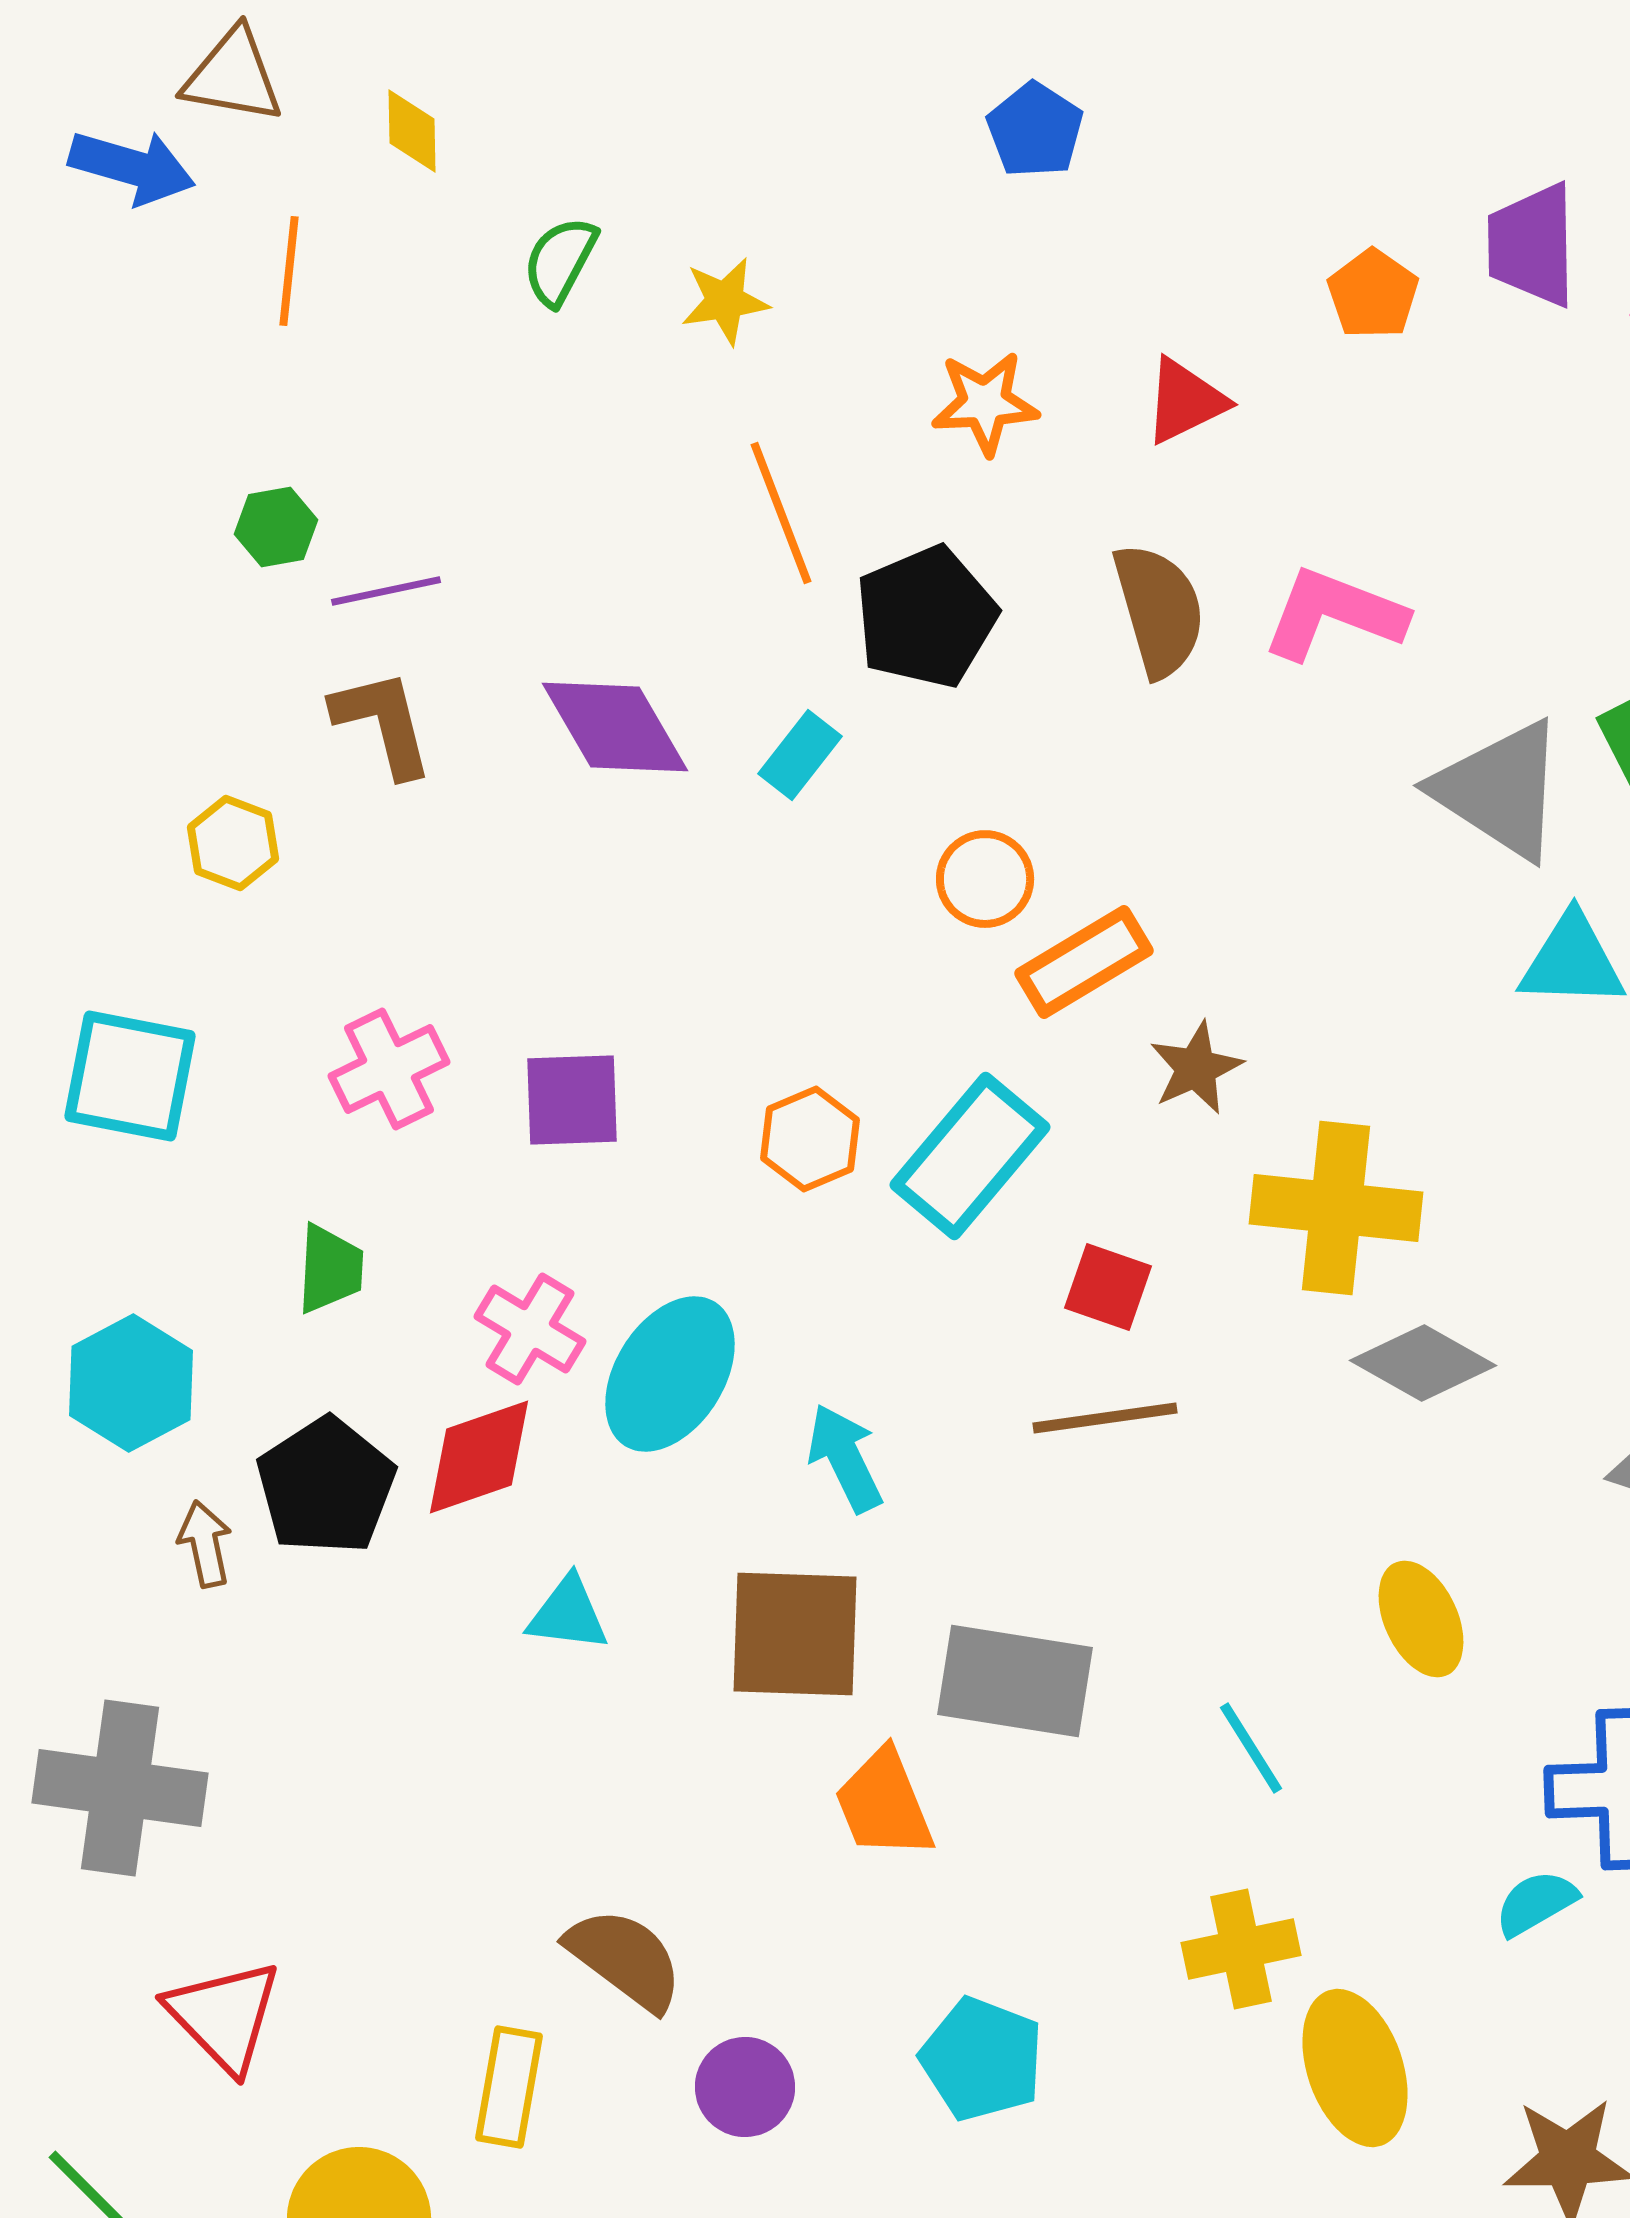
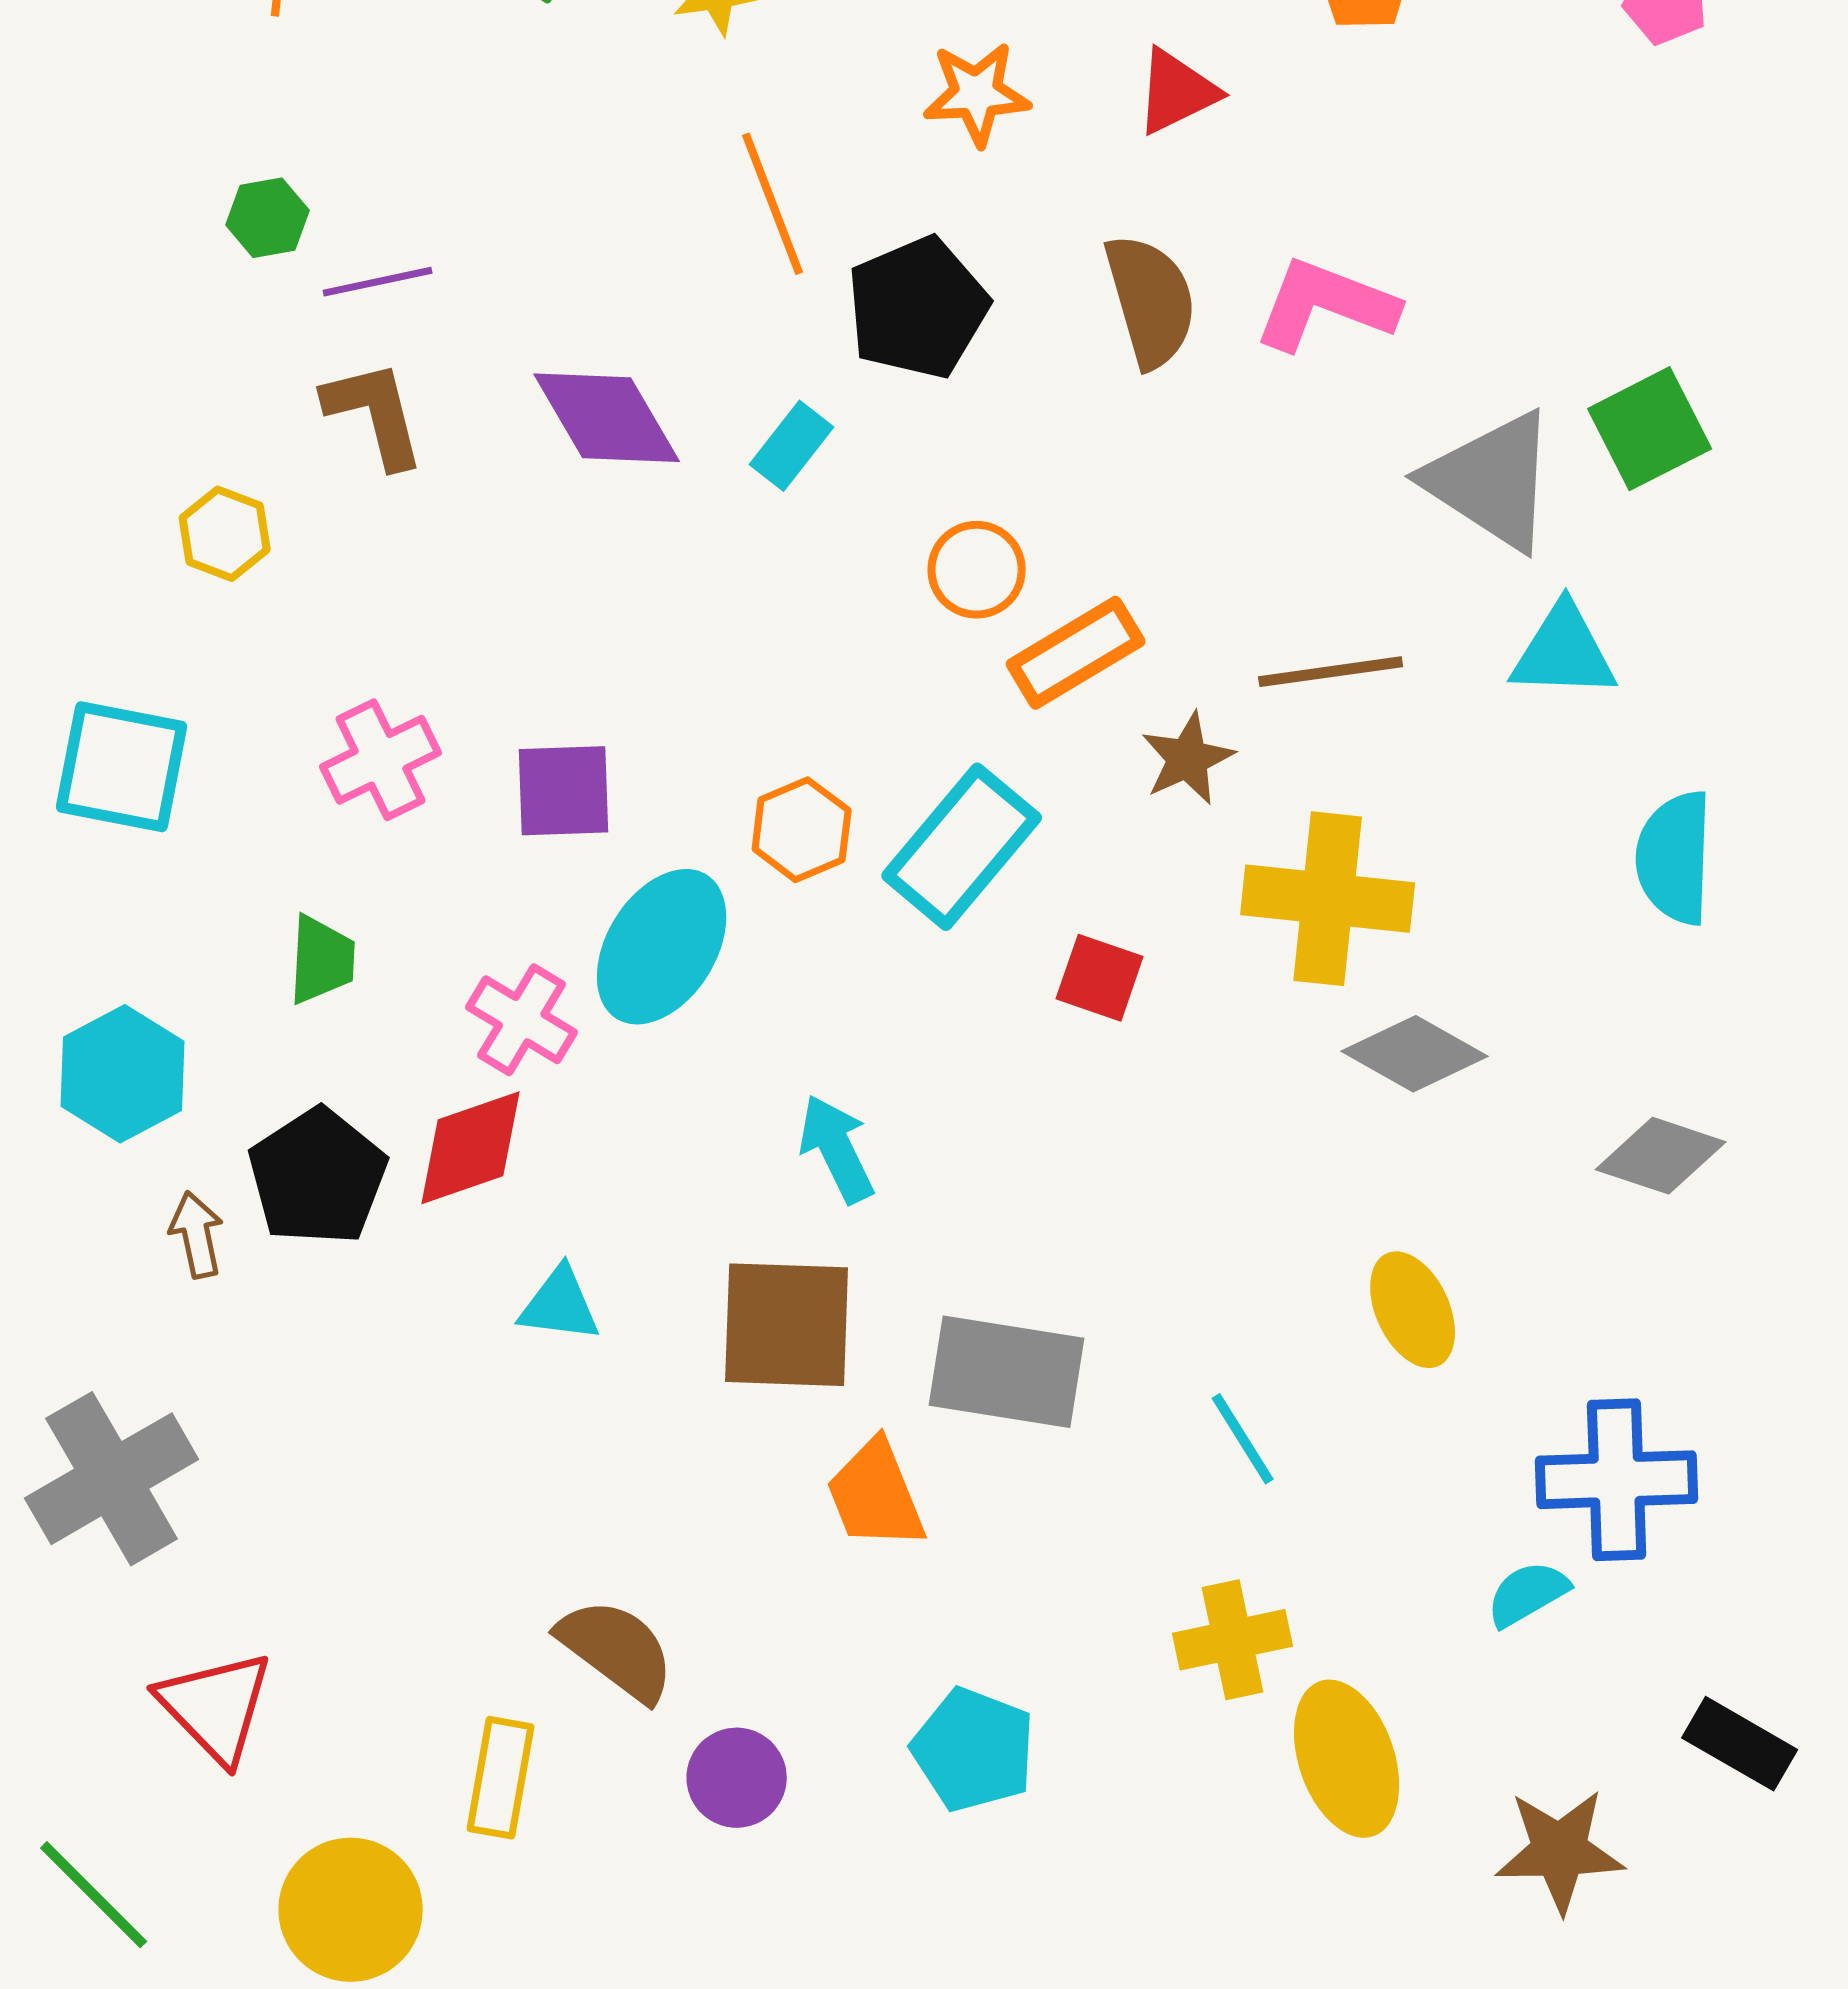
cyan ellipse: (670, 1374) -> (662, 947), moved
brown line: (1105, 1418) -> (1331, 672), moved
gray cross: (120, 1788) -> (112, 1479), turned -38

